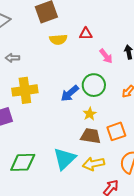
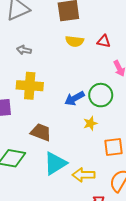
brown trapezoid: (91, 136) -> (41, 132), moved

